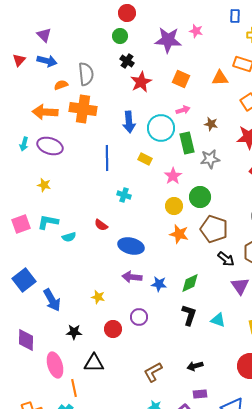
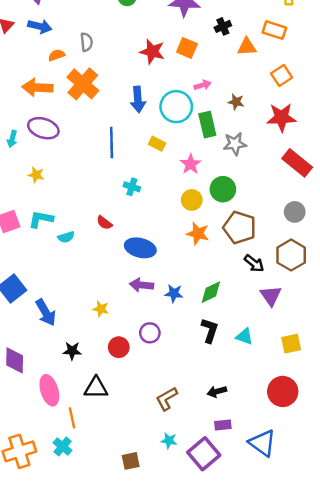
black cross: (127, 61) -> (223, 26), moved, turned 32
gray semicircle: (86, 74) -> (86, 42), size x0.7
orange square: (181, 79) -> (187, 48), moved
red star: (141, 82) -> (152, 52), turned -30
orange cross: (83, 109) -> (83, 84), turned 32
cyan arrow: (24, 144) -> (12, 139), moved

